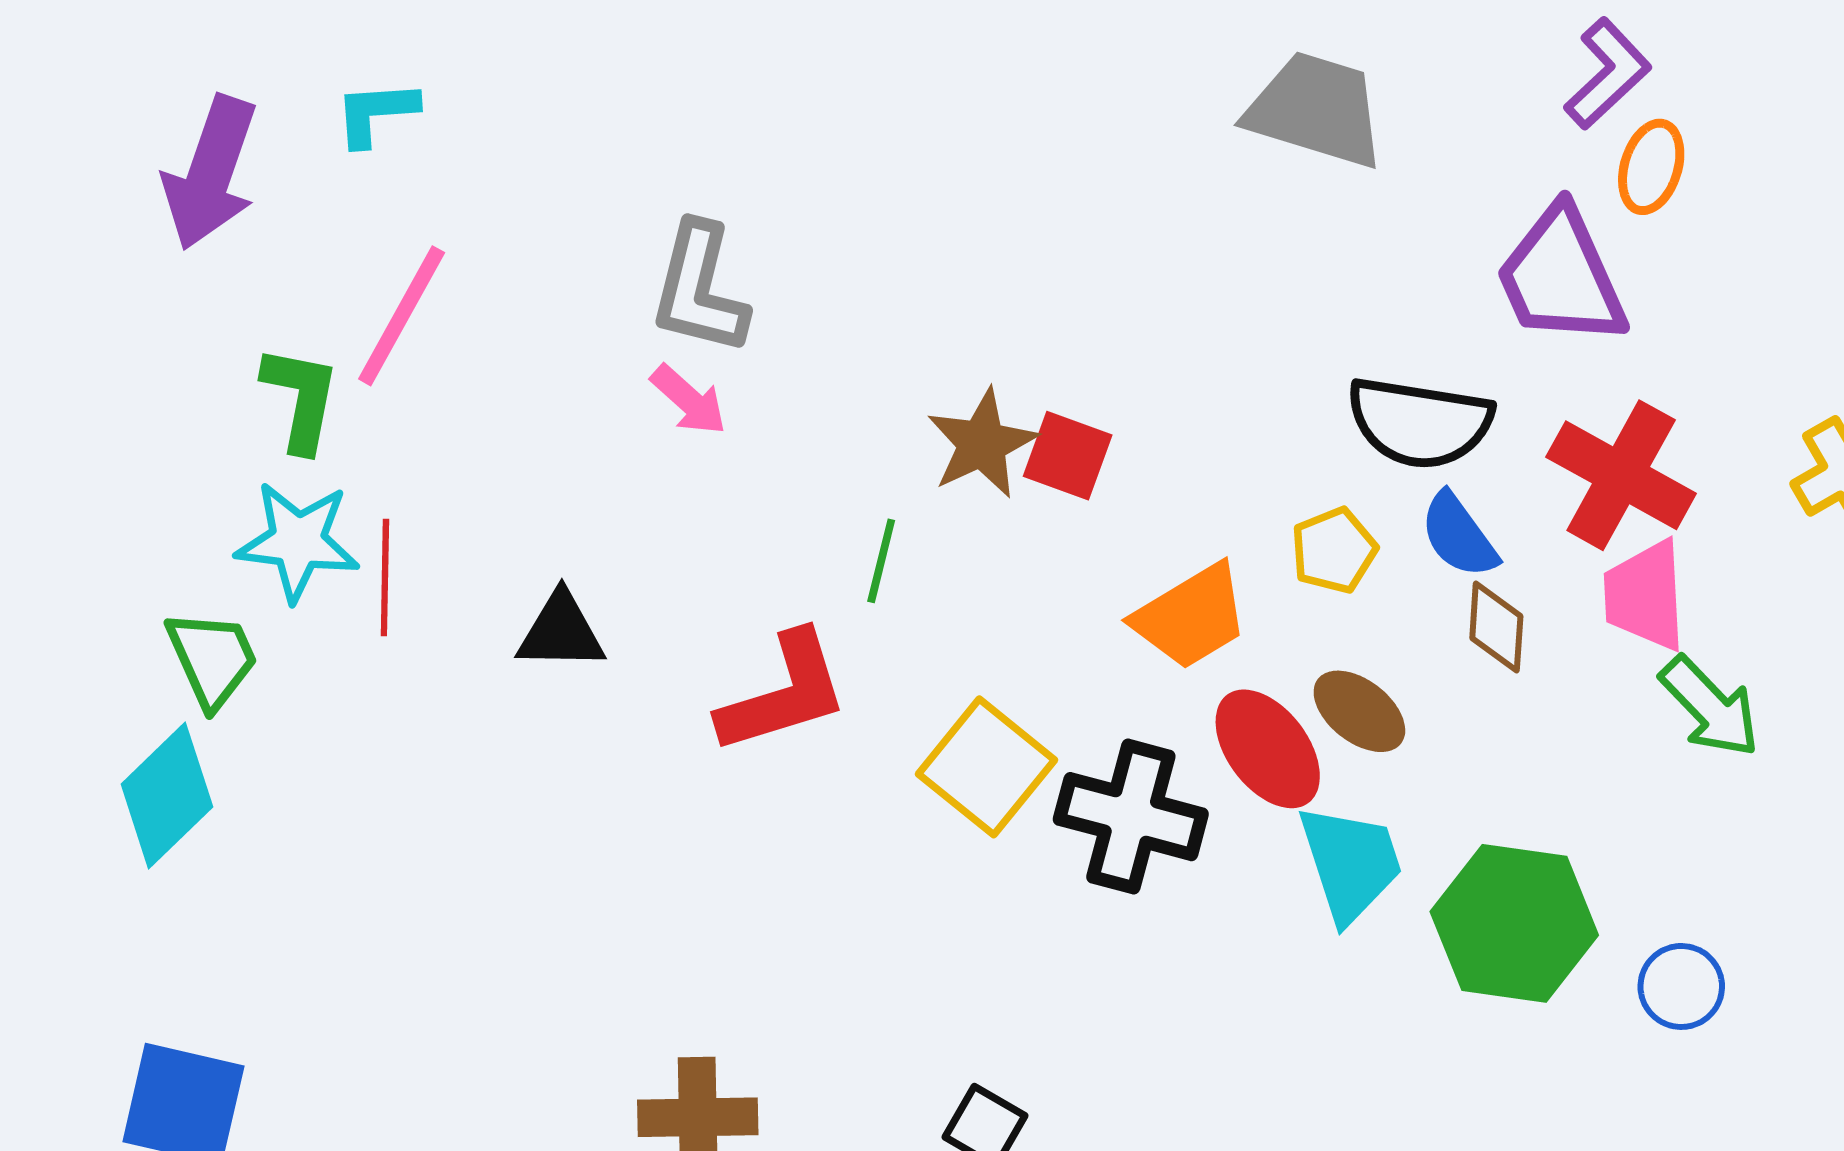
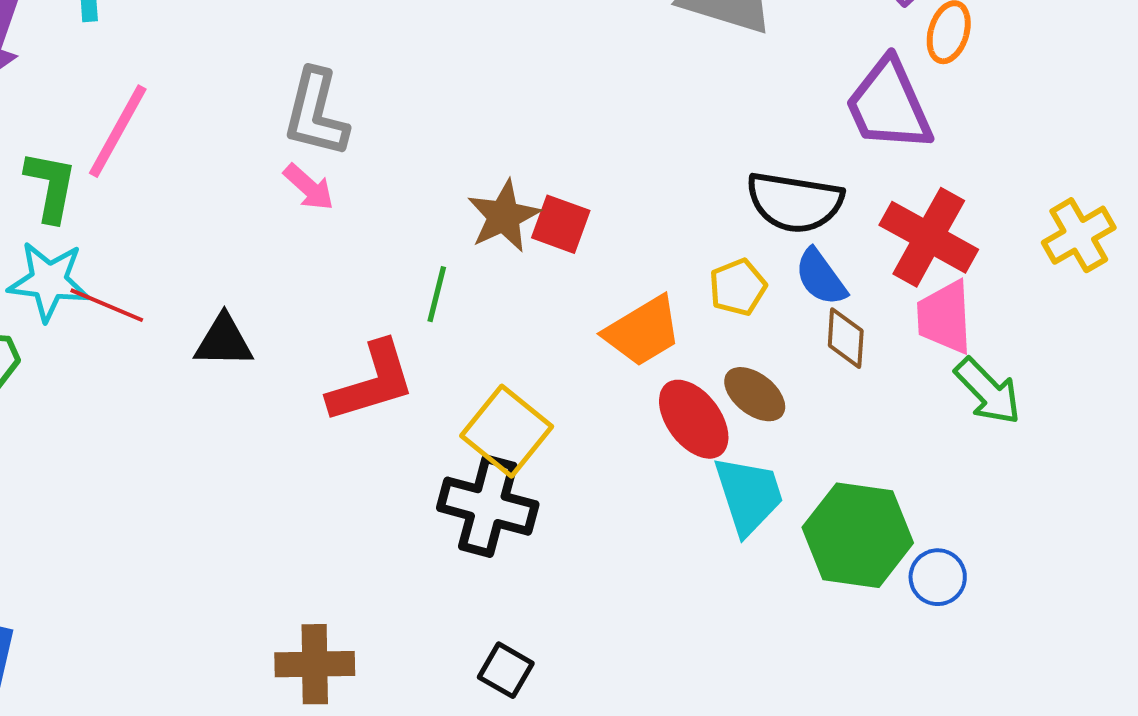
red line: (385, 577) -> (107, 305), turned -68
black cross: (1131, 817) -> (488, 506), moved
blue circle: (1681, 986) -> (938, 577), moved

